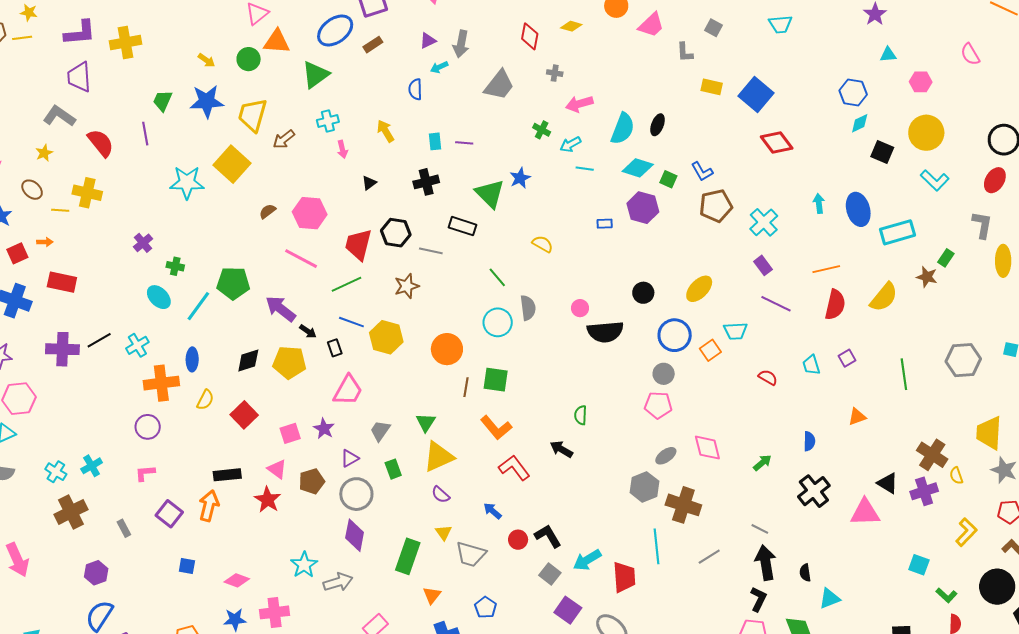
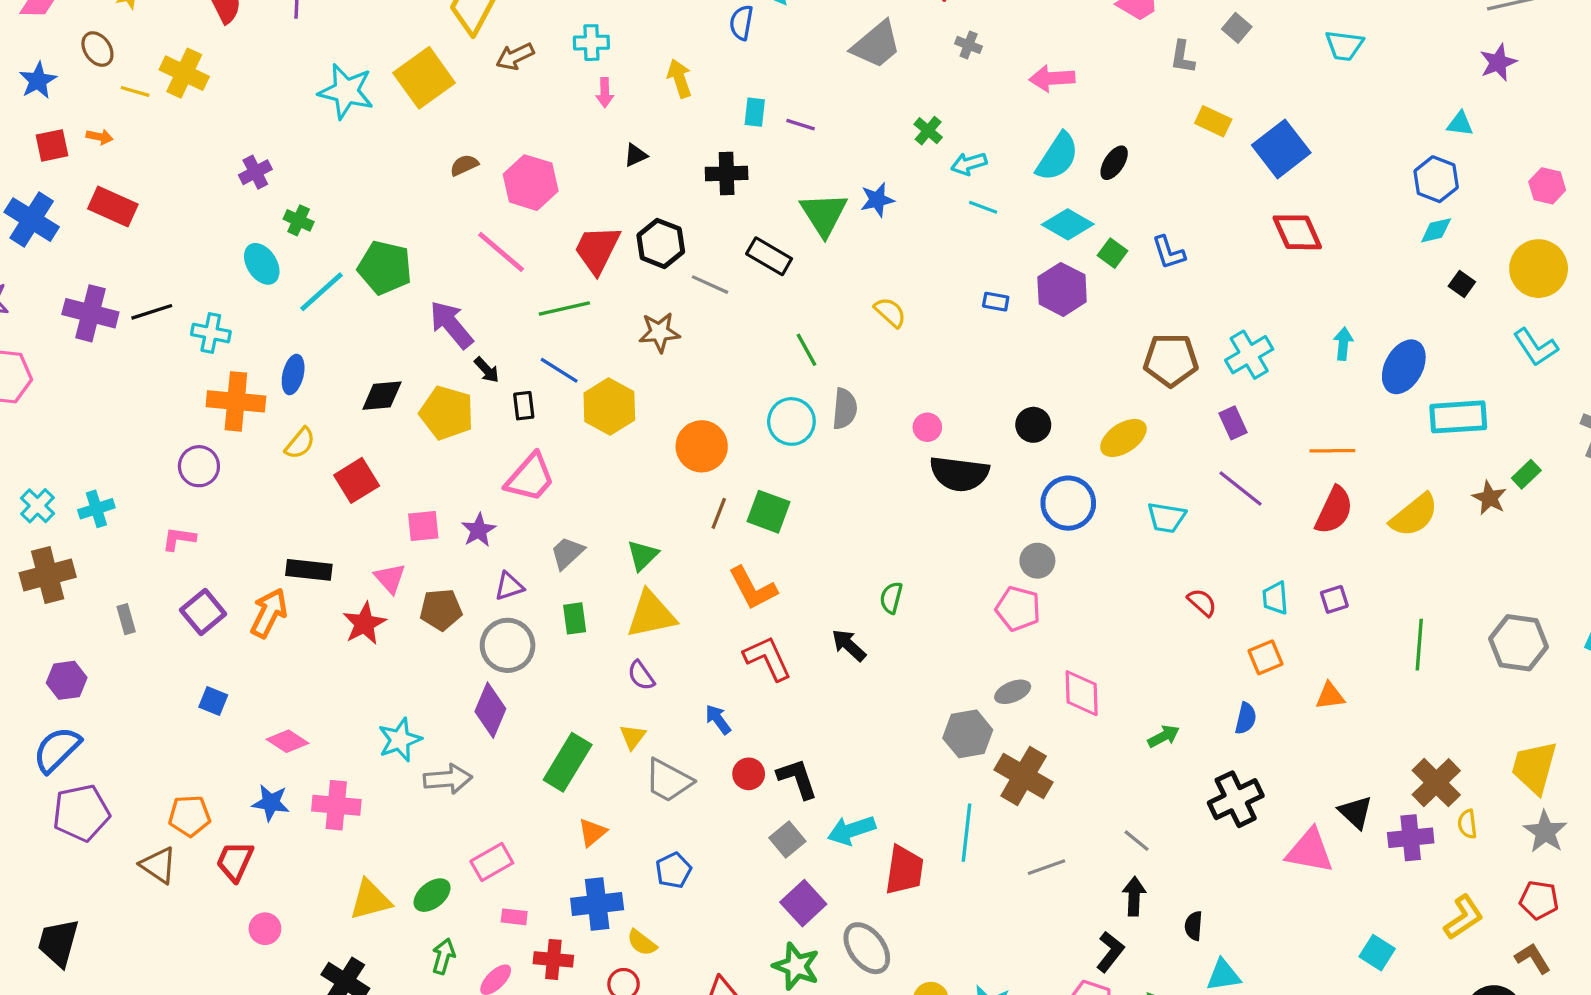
cyan triangle: (888, 55) -> (1460, 124), moved
pink arrow: (579, 104) -> (1052, 78), moved
black square: (882, 152) -> (1462, 284), size x0.7
brown pentagon: (716, 206) -> (1171, 360), moved
blue ellipse: (858, 209) -> (1404, 367), turned 32
cyan cross: (137, 345) -> (211, 333), turned 30
orange square: (710, 350) -> (1266, 657), moved
black arrow: (766, 563) -> (1134, 896), size x0.7

